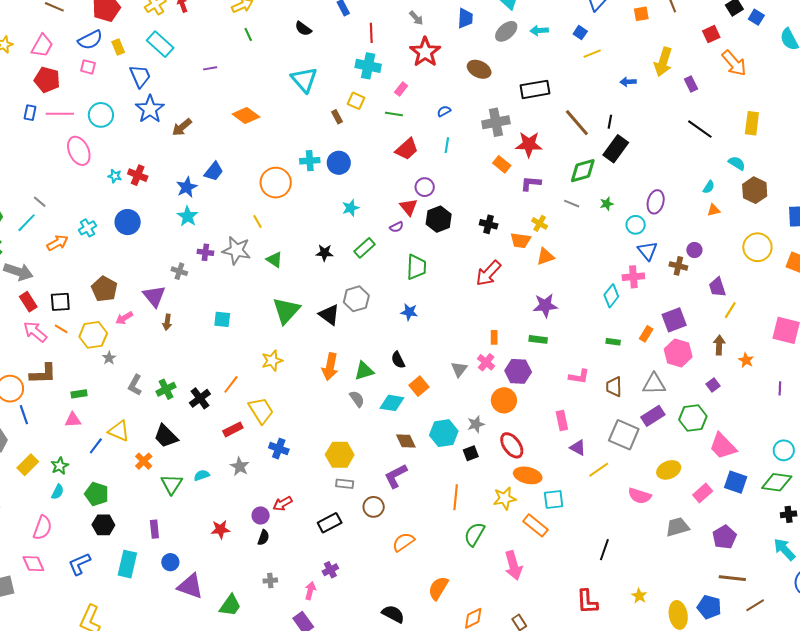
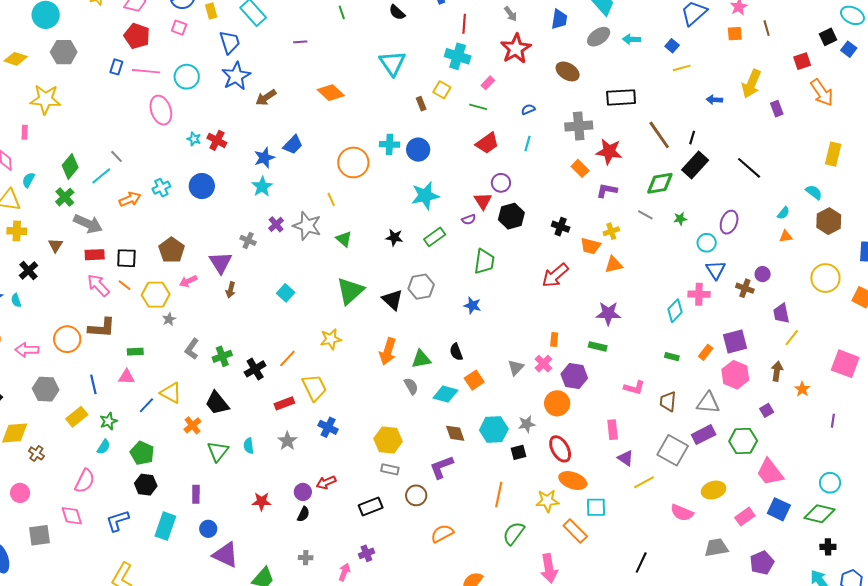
black line: (700, 129) -> (749, 168), moved
cyan star: (351, 208) -> (425, 196), size x1.6
yellow cross: (540, 223) -> (611, 231), turned 35
purple cross: (205, 252) -> (276, 224), turned 35
red rectangle: (28, 302) -> (95, 255), turned -66
cyan square: (222, 319) -> (286, 293), turned 30
blue line: (24, 415) -> (93, 384), moved
cyan semicircle: (202, 475) -> (249, 446), turned -84

